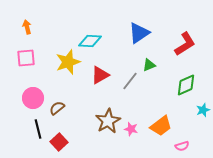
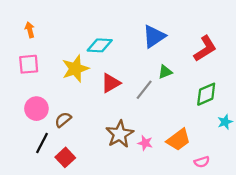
black line: (38, 129) -> (42, 143), turned 42

